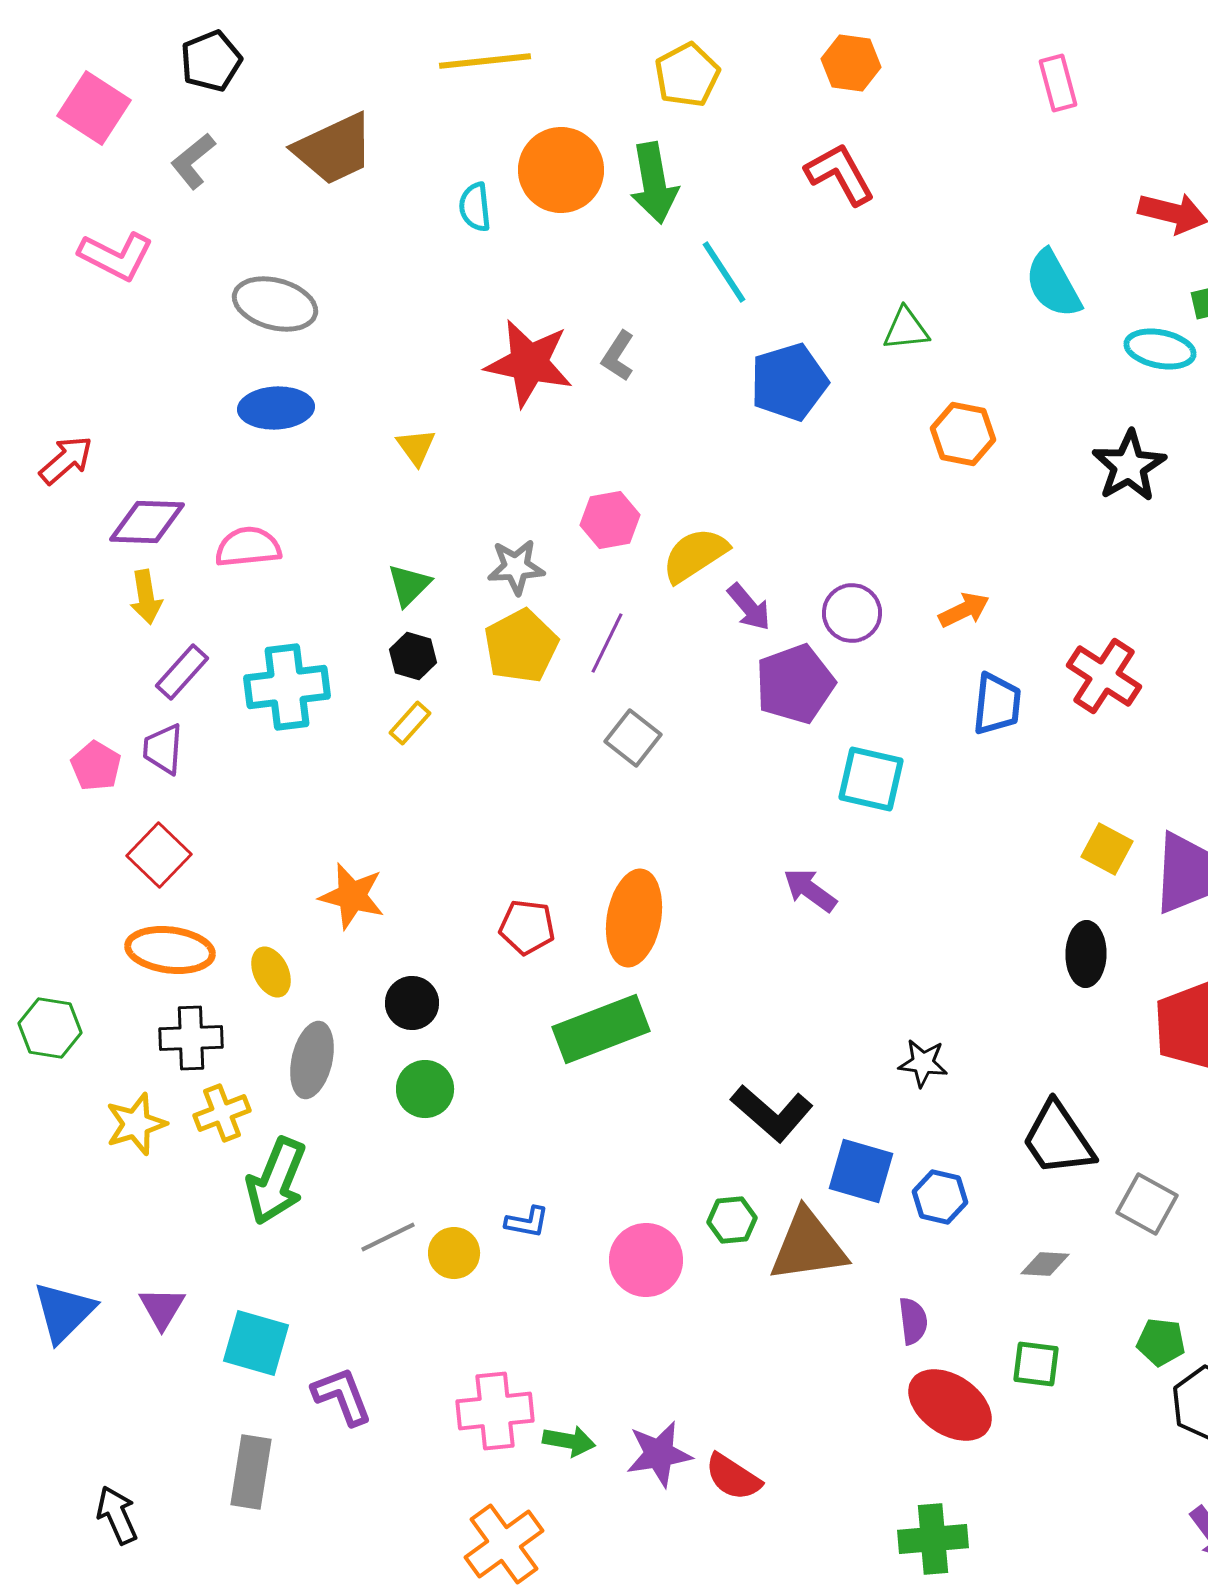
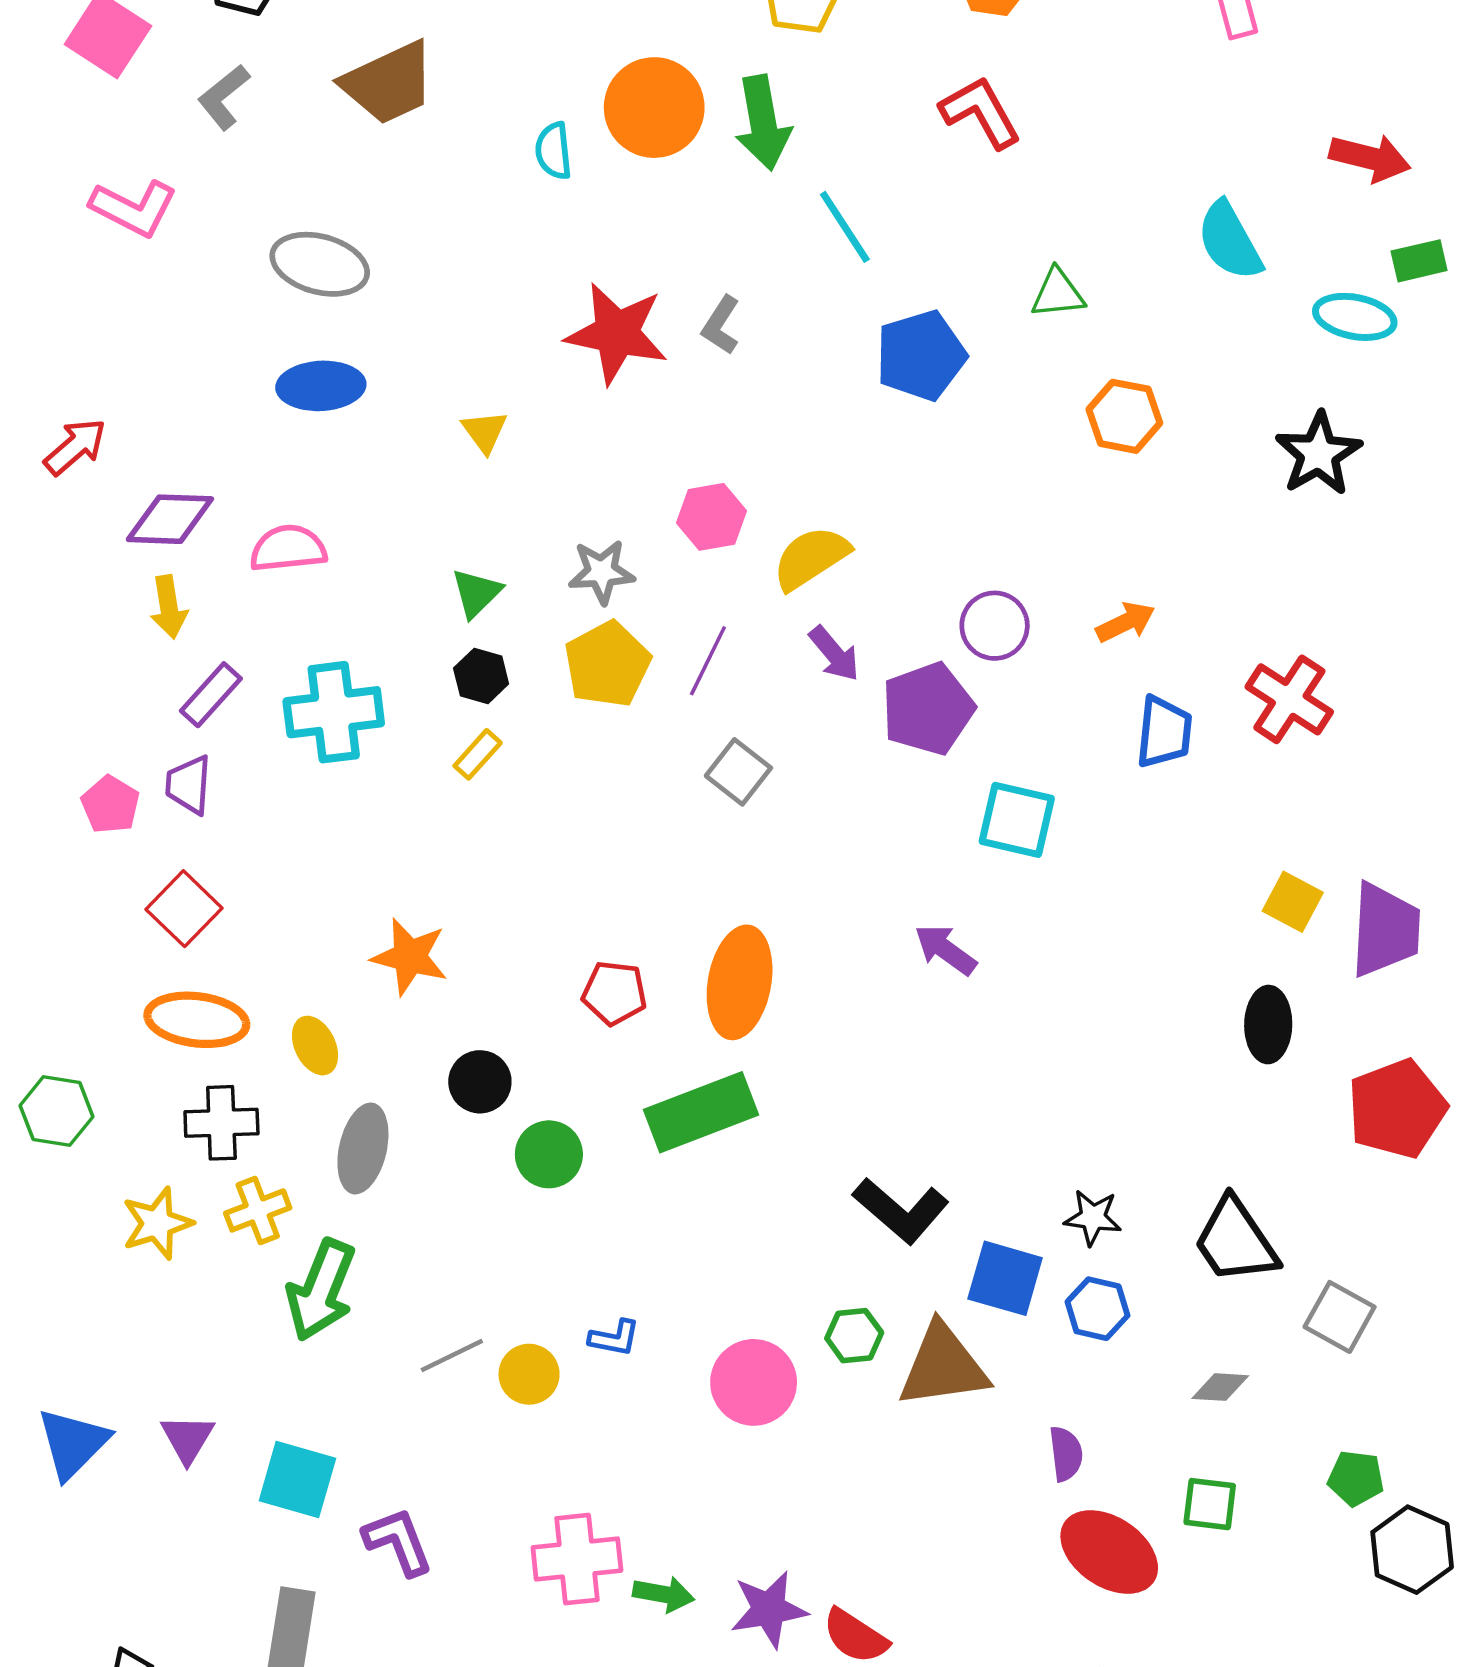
purple arrow: (749, 607) -> (834, 654), moved
black star: (923, 1063) -> (1093, 1217), moved
green circle: (425, 1089) -> (549, 1154), moved

